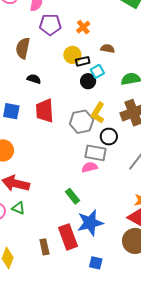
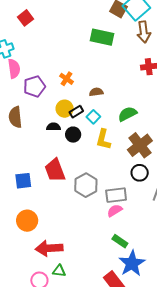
black semicircle: (34, 79) -> (54, 127), moved
black circle: (88, 81) -> (73, 135), moved
yellow L-shape: (98, 113) -> (103, 139), moved
gray hexagon: (82, 122) -> (86, 185), moved
black circle: (109, 137) -> (140, 173), moved
green rectangle: (72, 196) -> (120, 241), moved

